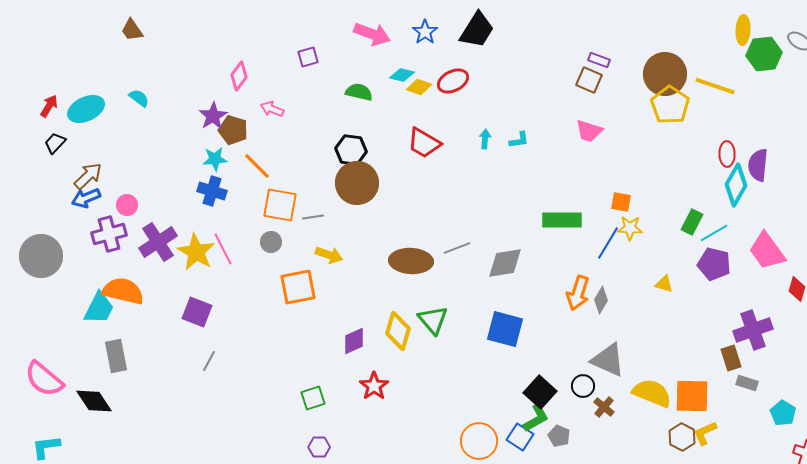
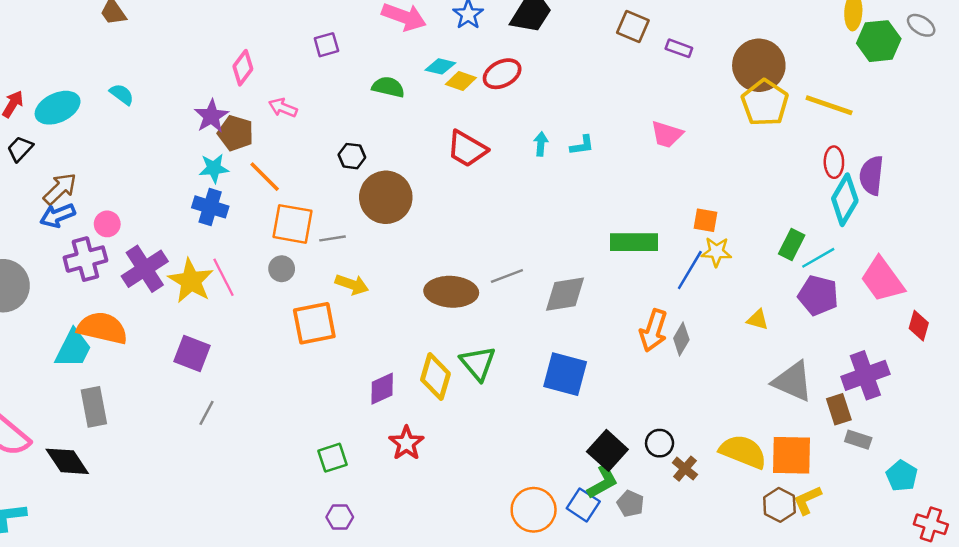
brown square: (589, 80) -> (633, 26), moved
yellow line: (715, 86) -> (829, 105), moved
black hexagon: (351, 150) -> (352, 156), moved, size x0.7
gray triangle: (608, 360) -> (793, 381), moved

